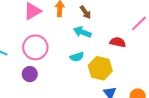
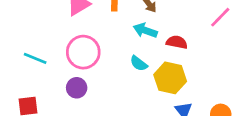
red semicircle: (118, 42) -> (177, 42), moved
cyan semicircle: (77, 57) -> (139, 63), turned 56

